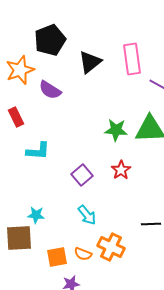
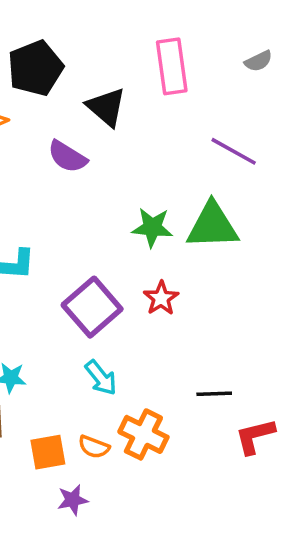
pink rectangle: (132, 59) -> (172, 66), moved
black triangle: (90, 62) -> (106, 107), turned -40
purple semicircle: (50, 90) -> (67, 157), moved
purple square: (82, 175) -> (92, 307), size x1.5

